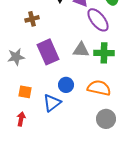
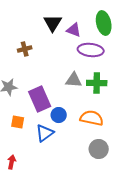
purple ellipse: (98, 20) -> (91, 50), turned -45
purple rectangle: (48, 52) -> (40, 99), moved
red arrow: (21, 119) -> (12, 162), moved

